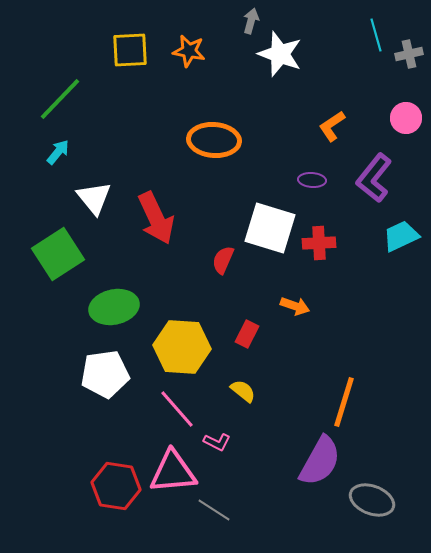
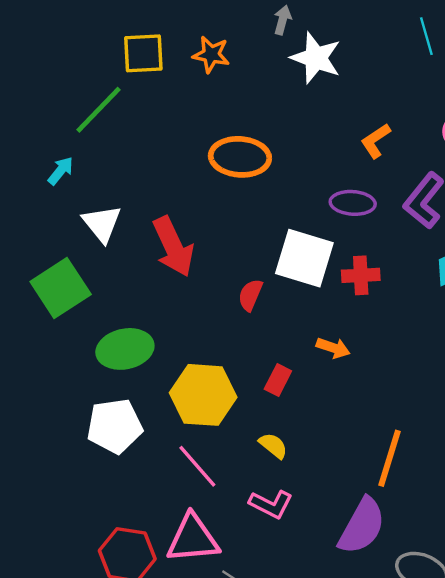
green line: (60, 99) -> (99, 110), moved
purple ellipse: (312, 180) -> (353, 203), size x1.4
pink L-shape: (217, 442) -> (271, 504), moved, size x1.4

